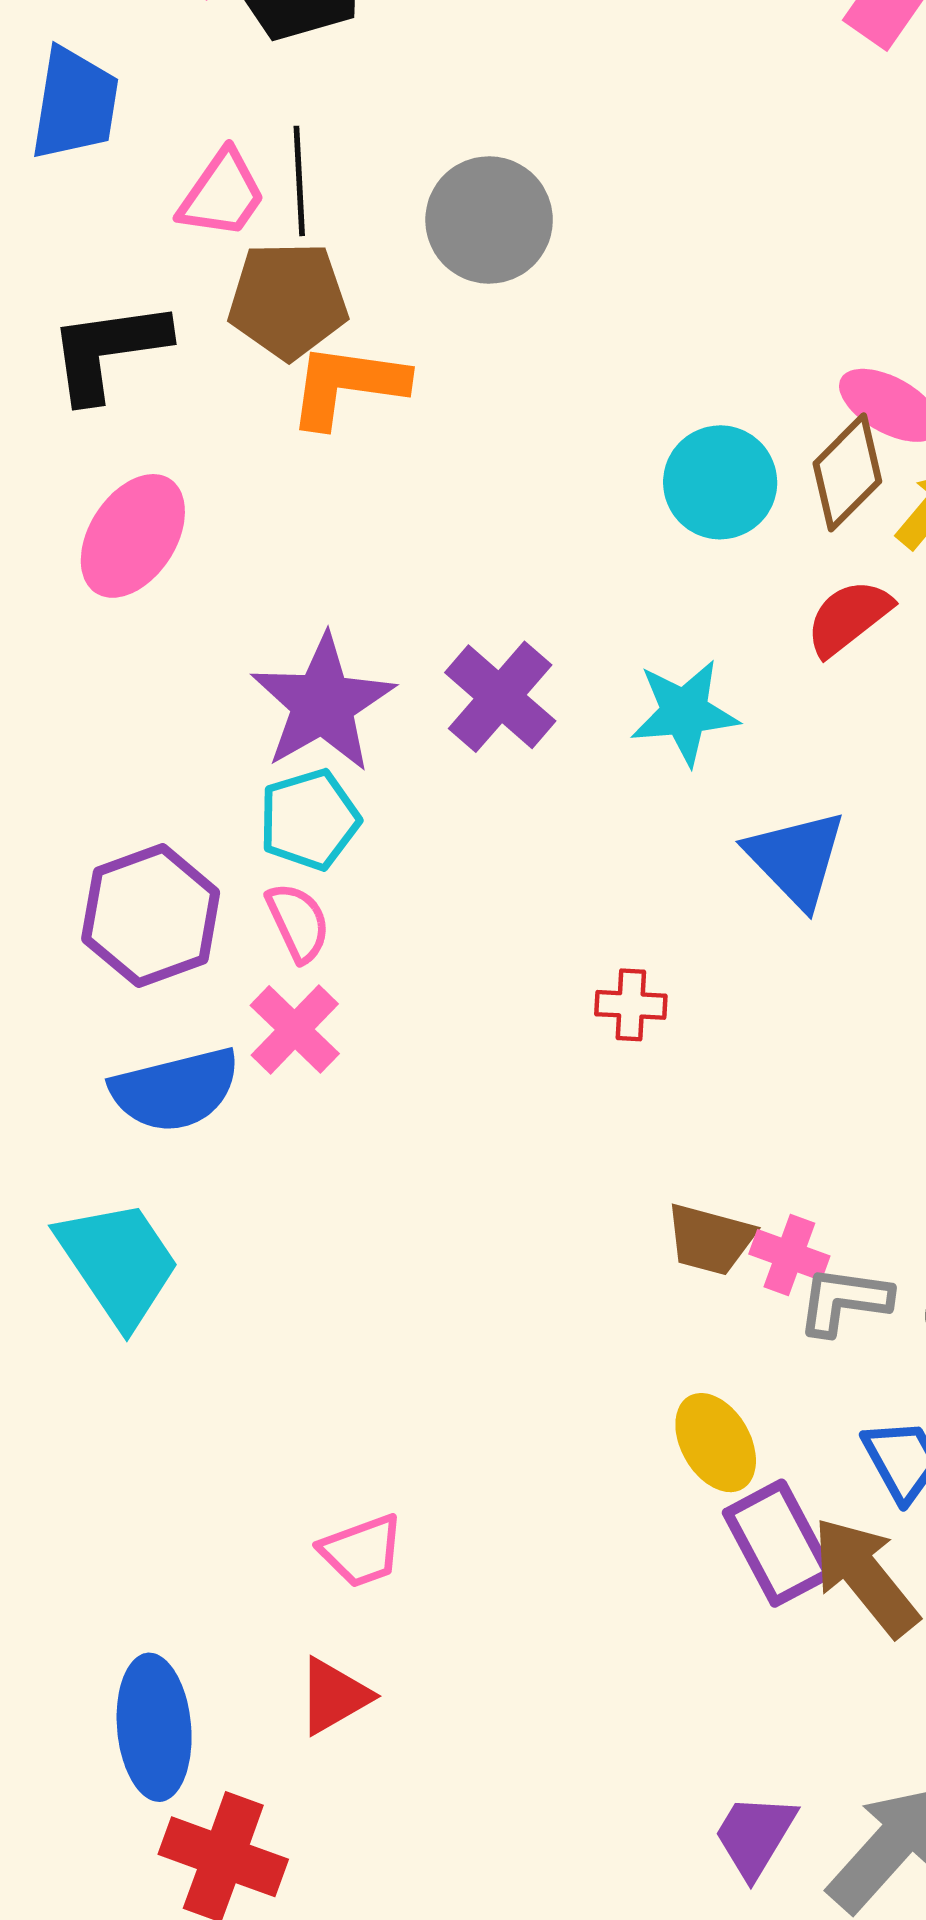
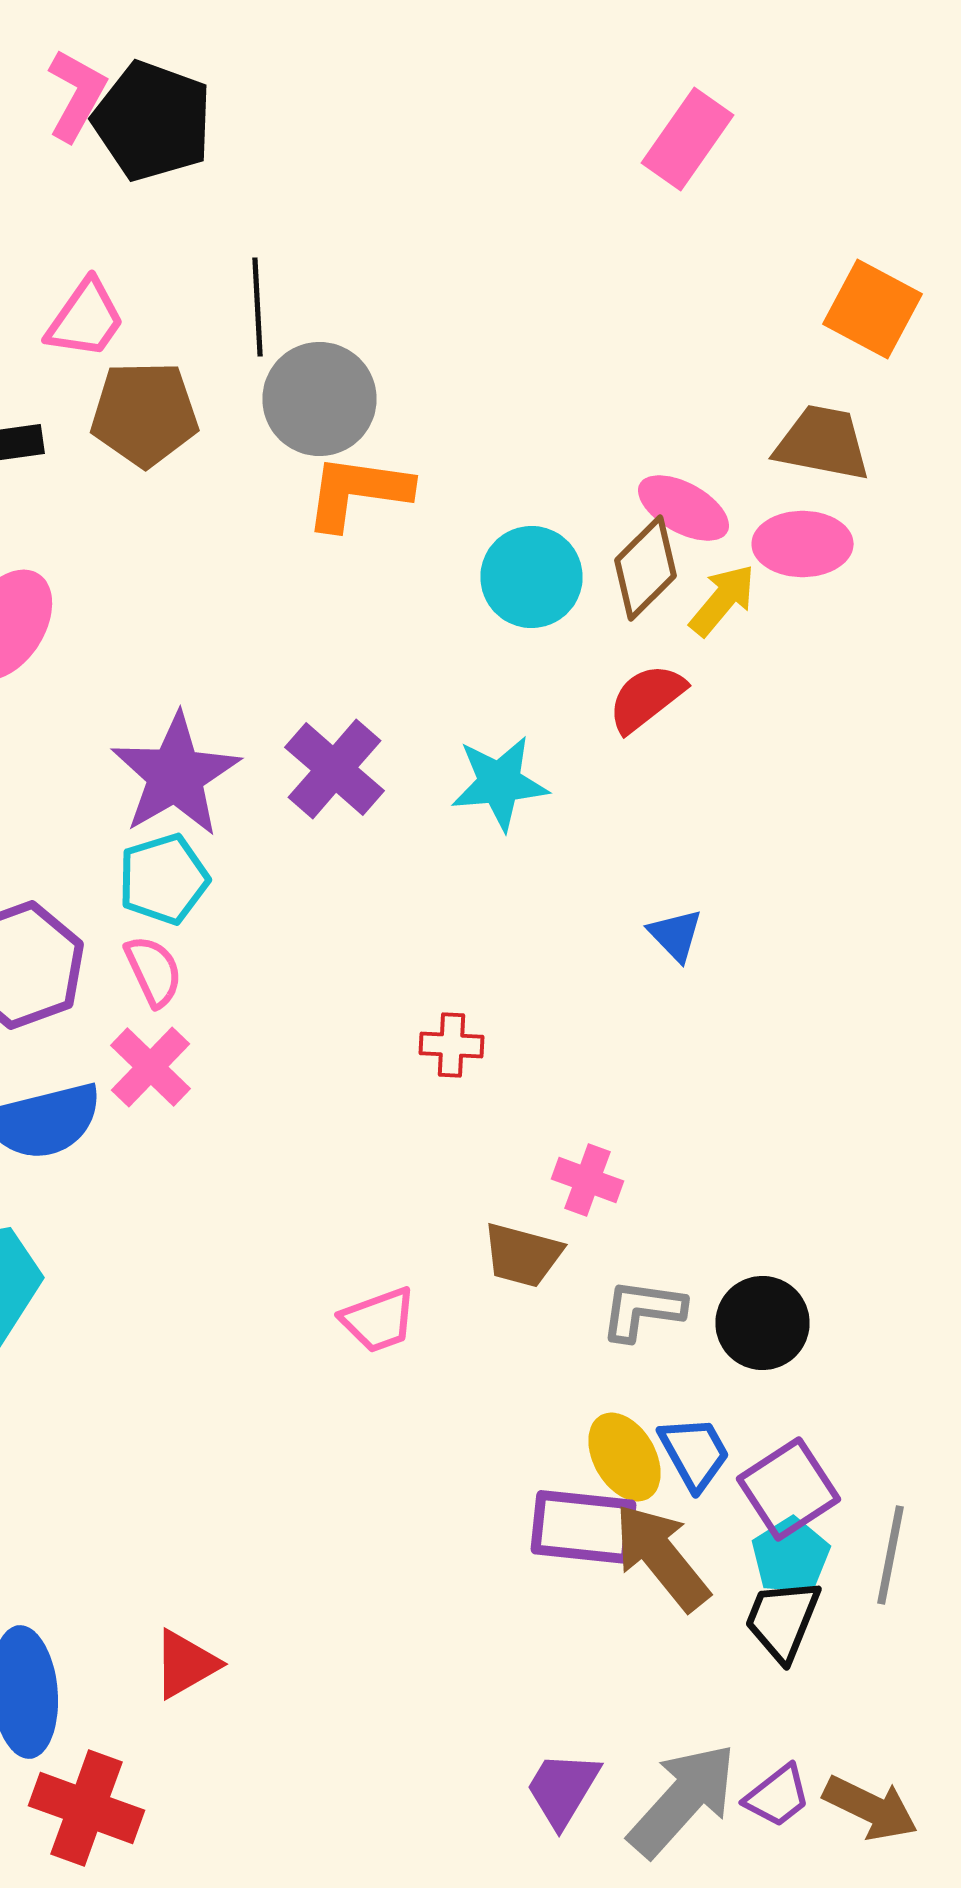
black line: (299, 181) -> (258, 307), moved
gray circle: (489, 220) -> (320, 399), moved
orange L-shape: (347, 385) -> (358, 492), moved
blue triangle: (796, 859) -> (676, 935), moved, size x0.6
pink cross: (789, 1255) -> (588, 1180), moved
yellow ellipse: (716, 1443) -> (624, 1457), moved
purple rectangle: (778, 1543) -> (584, 1527), turned -56
pink trapezoid: (362, 1551) -> (378, 1320), moved

